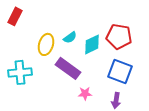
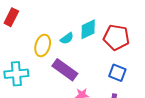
cyan diamond: (92, 44) -> (88, 29), moved
blue square: (120, 71) -> (117, 73), size x0.7

